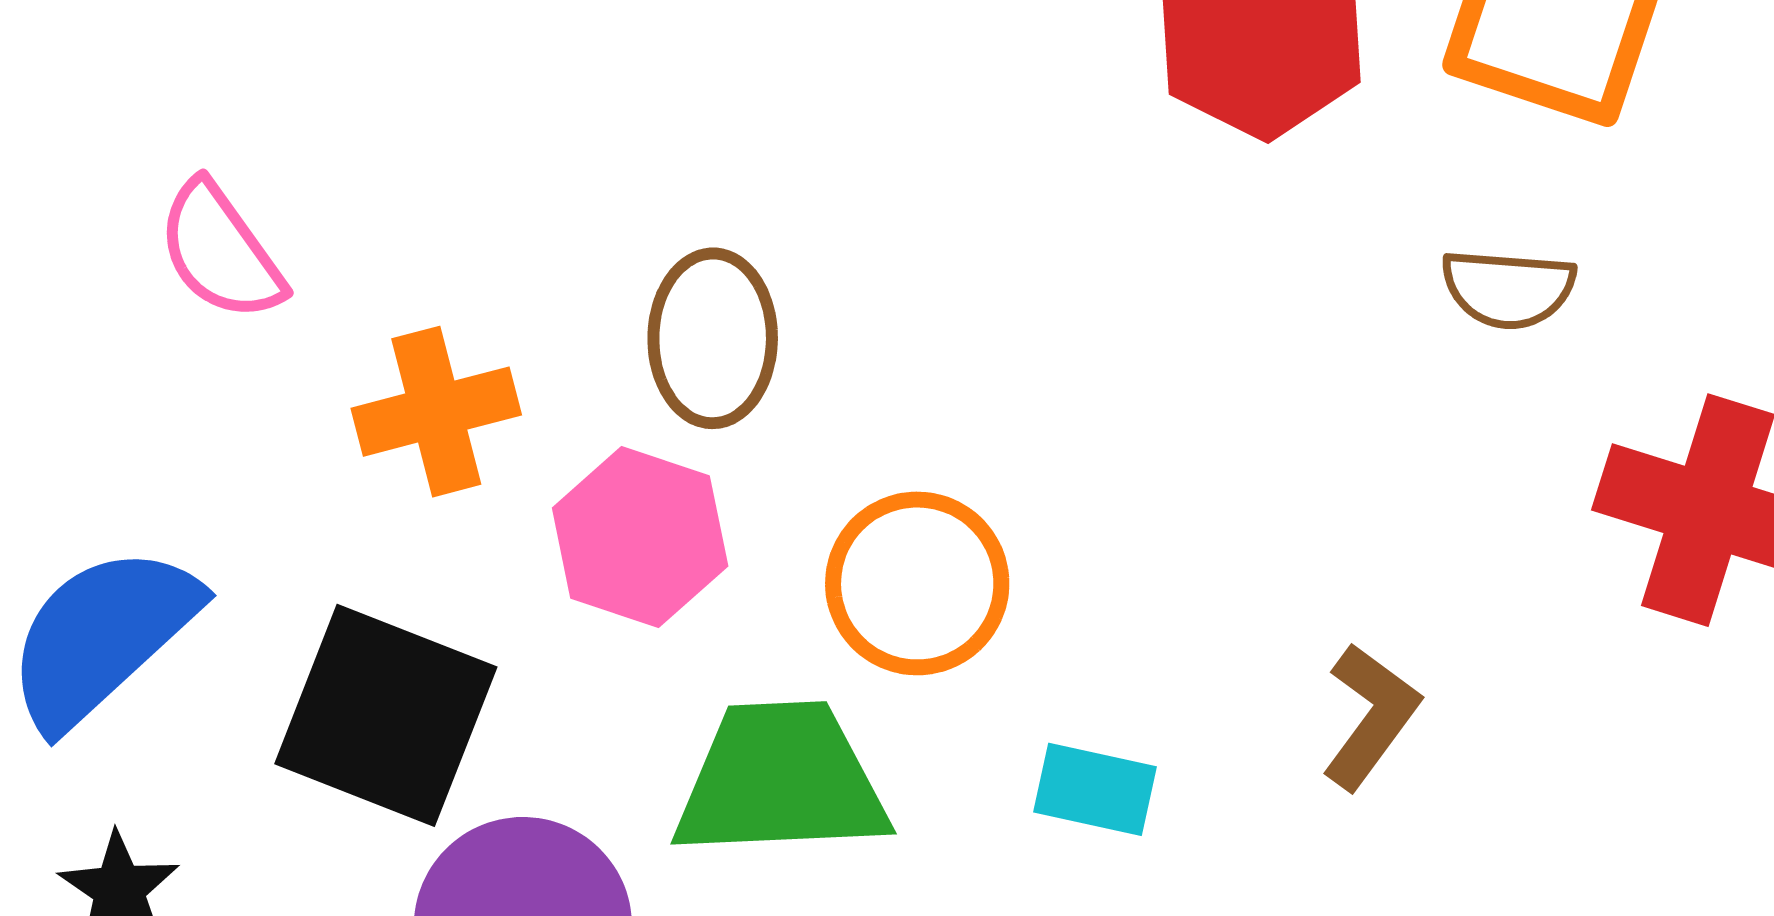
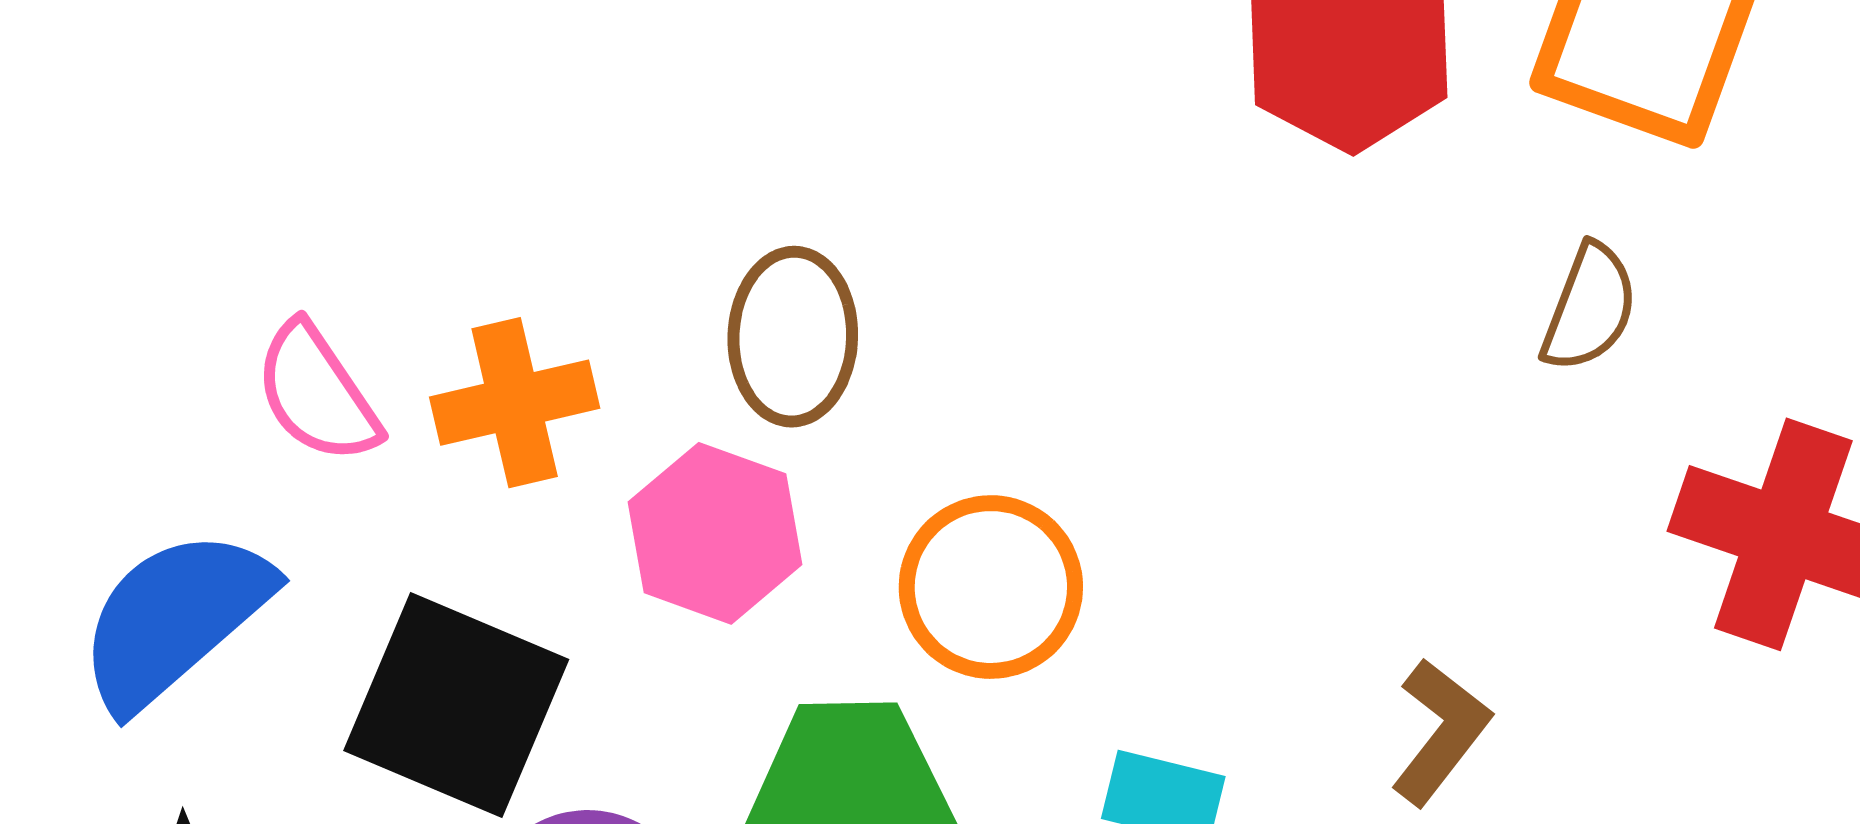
pink semicircle: (220, 251) -> (317, 393), moved
brown semicircle: (1508, 289) -> (1589, 308), turned -75

